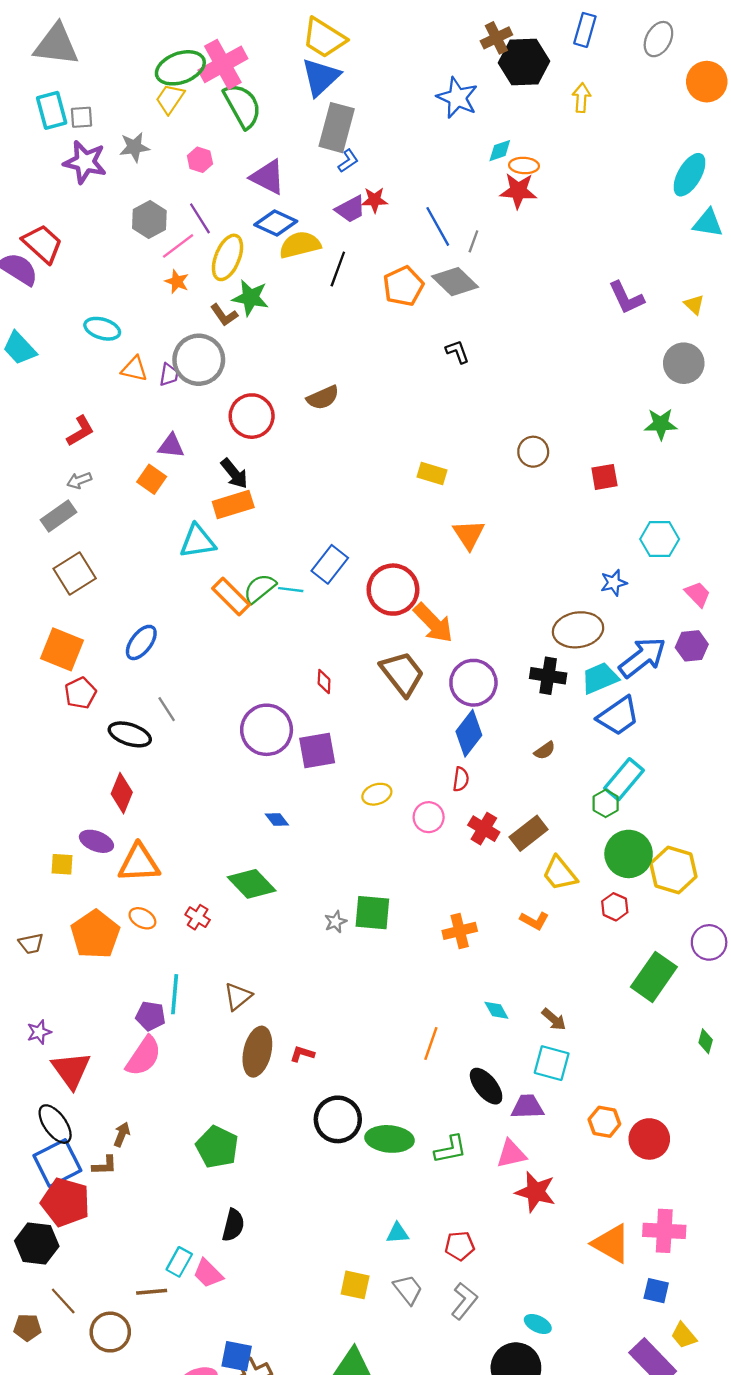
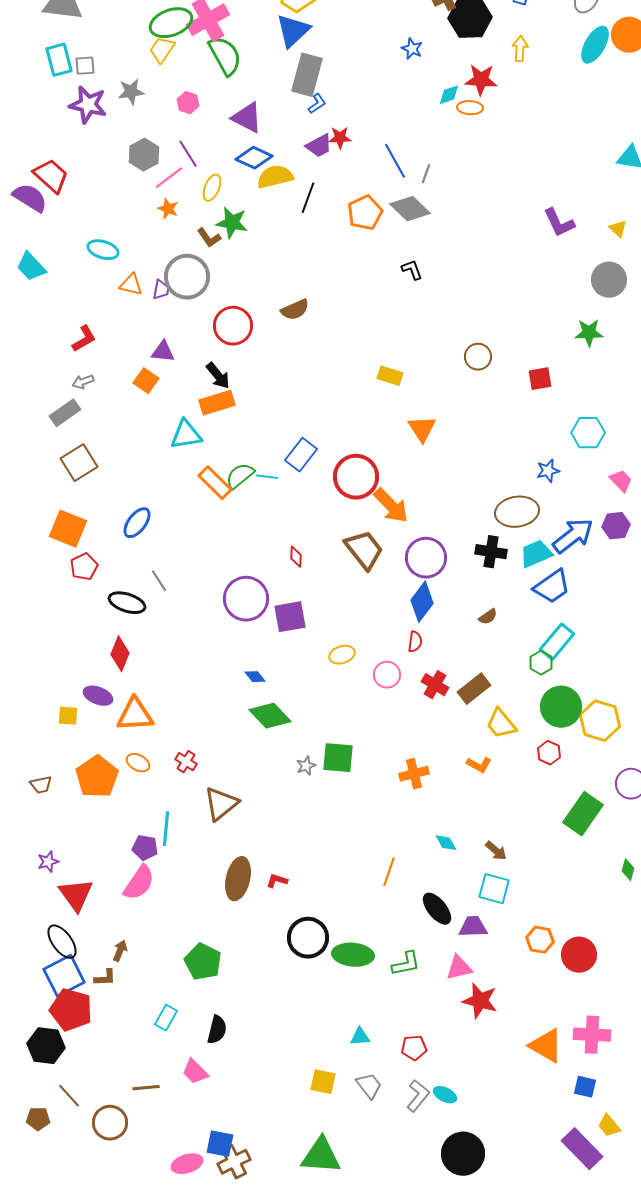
blue star: (457, 98) -> (412, 49), size x0.6
cyan ellipse: (689, 175) -> (595, 45), moved
red star: (518, 191) -> (481, 80), moved
yellow ellipse: (227, 257) -> (212, 188), size x0.7
green diamond: (252, 884) -> (270, 716), moved
brown triangle: (238, 996) -> (221, 804), moved, size x1.4
cyan rectangle: (179, 1262) -> (166, 1018), moved
cyan ellipse: (538, 1324) -> (445, 1095), moved

